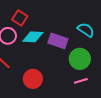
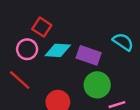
green circle: (80, 59) -> (97, 85), moved

